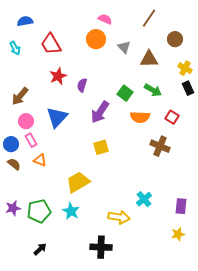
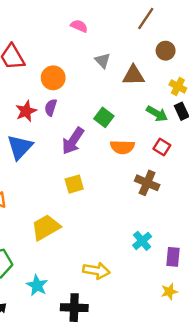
brown line: (149, 18) -> (146, 19), moved
orange circle: (96, 39) -> (53, 78), moved
red star: (58, 76) -> (26, 111), moved
green arrow: (153, 90) -> (157, 114), moved
cyan cross: (144, 199) -> (142, 241), moved
cyan star: (71, 211) -> (37, 285), moved

